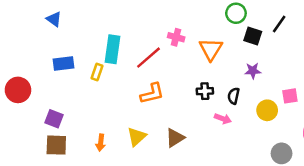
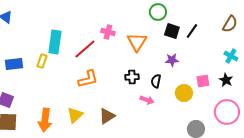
black line: (279, 24) -> (192, 31), moved
blue rectangle: (63, 64) -> (14, 64), moved
orange arrow: (101, 143) -> (45, 120), size x1.6

